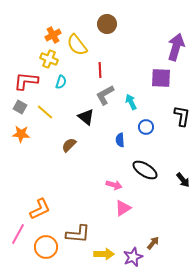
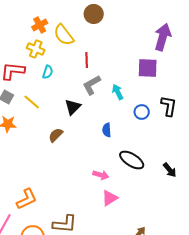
black triangle: (86, 117) -> (73, 107), turned 36
blue circle: (146, 127) -> (142, 112), moved

